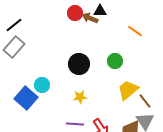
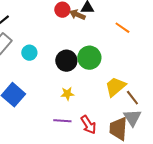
green circle: (115, 61) -> (89, 58), moved, size x1.5
cyan circle: (42, 85) -> (29, 53), moved

